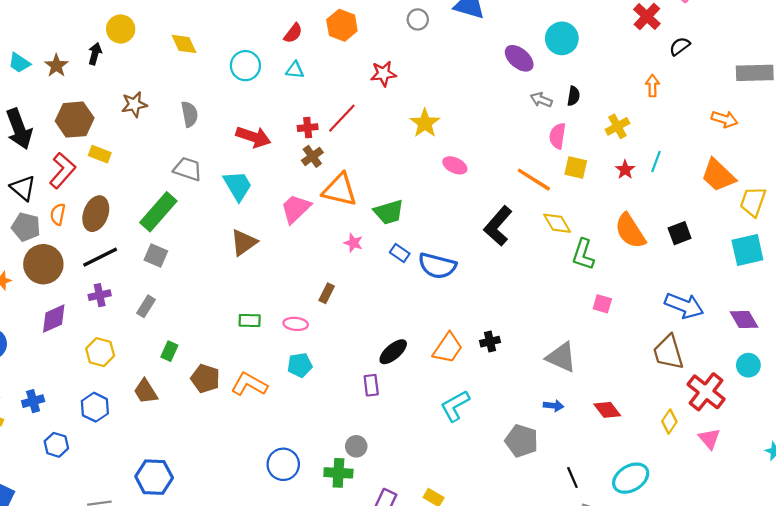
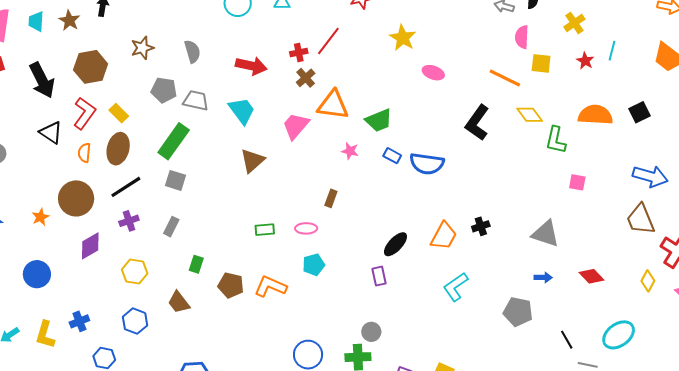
cyan trapezoid: (19, 63) -> (36, 21), turned 65
yellow rectangle: (100, 154) -> (119, 113), moved, turned 30
gray pentagon: (26, 227) -> (164, 90), moved
orange semicircle: (630, 231) -> (595, 115), turned 132

